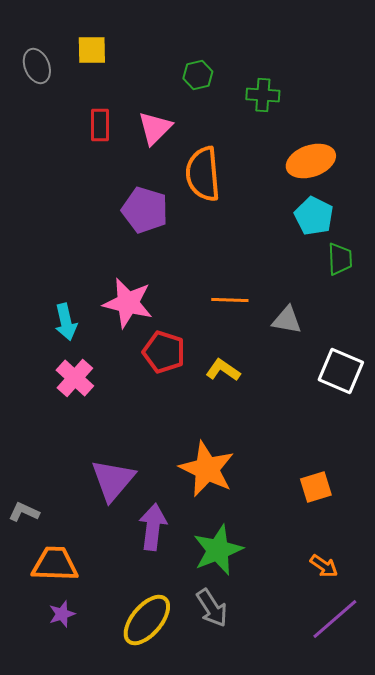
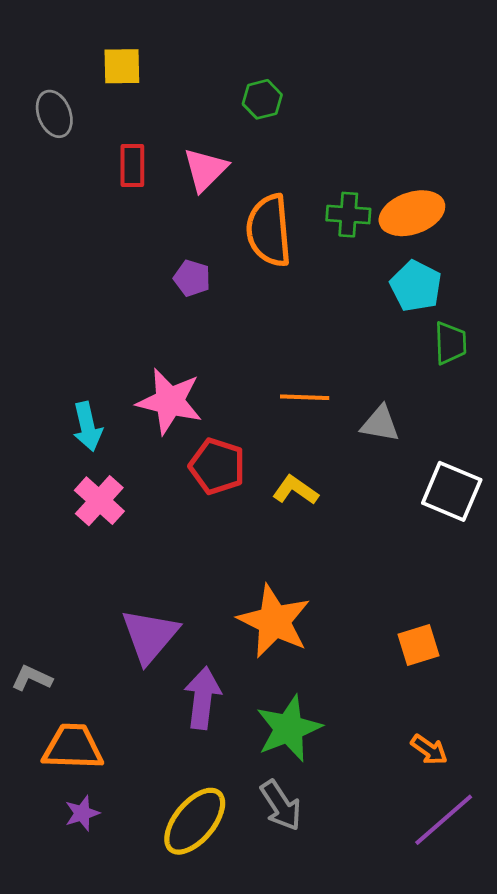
gray ellipse: (37, 66) -> (54, 114), moved
green cross: (263, 95) -> (348, 215), moved
purple pentagon: (145, 210) -> (192, 278), size x0.6

